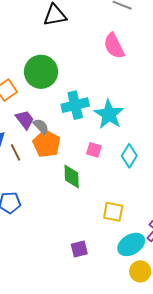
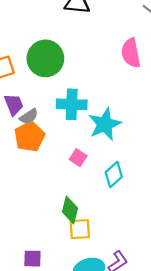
gray semicircle: (41, 126) -> (29, 116), turned 84
green diamond: (72, 176) -> (70, 210), moved
yellow square: (113, 212) -> (80, 229), turned -30

